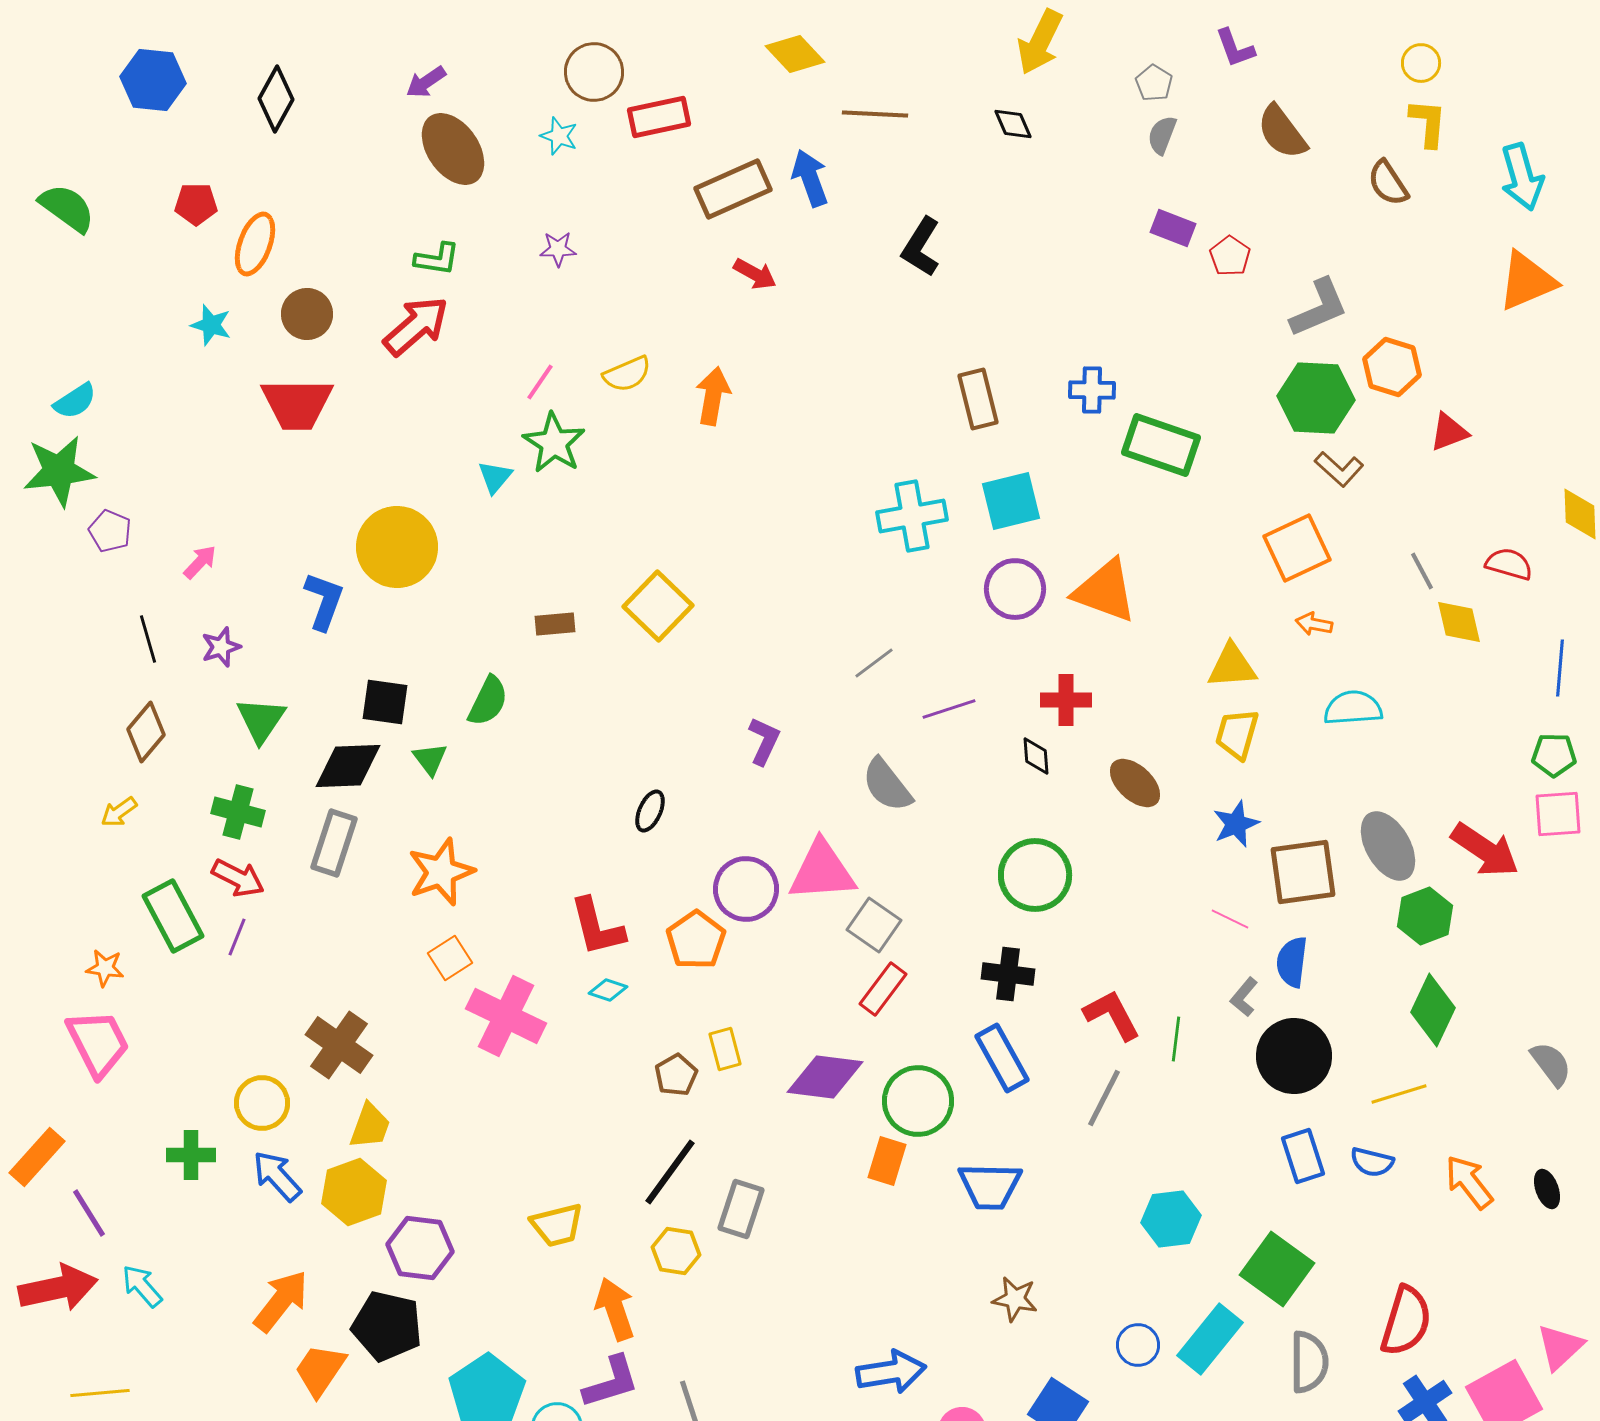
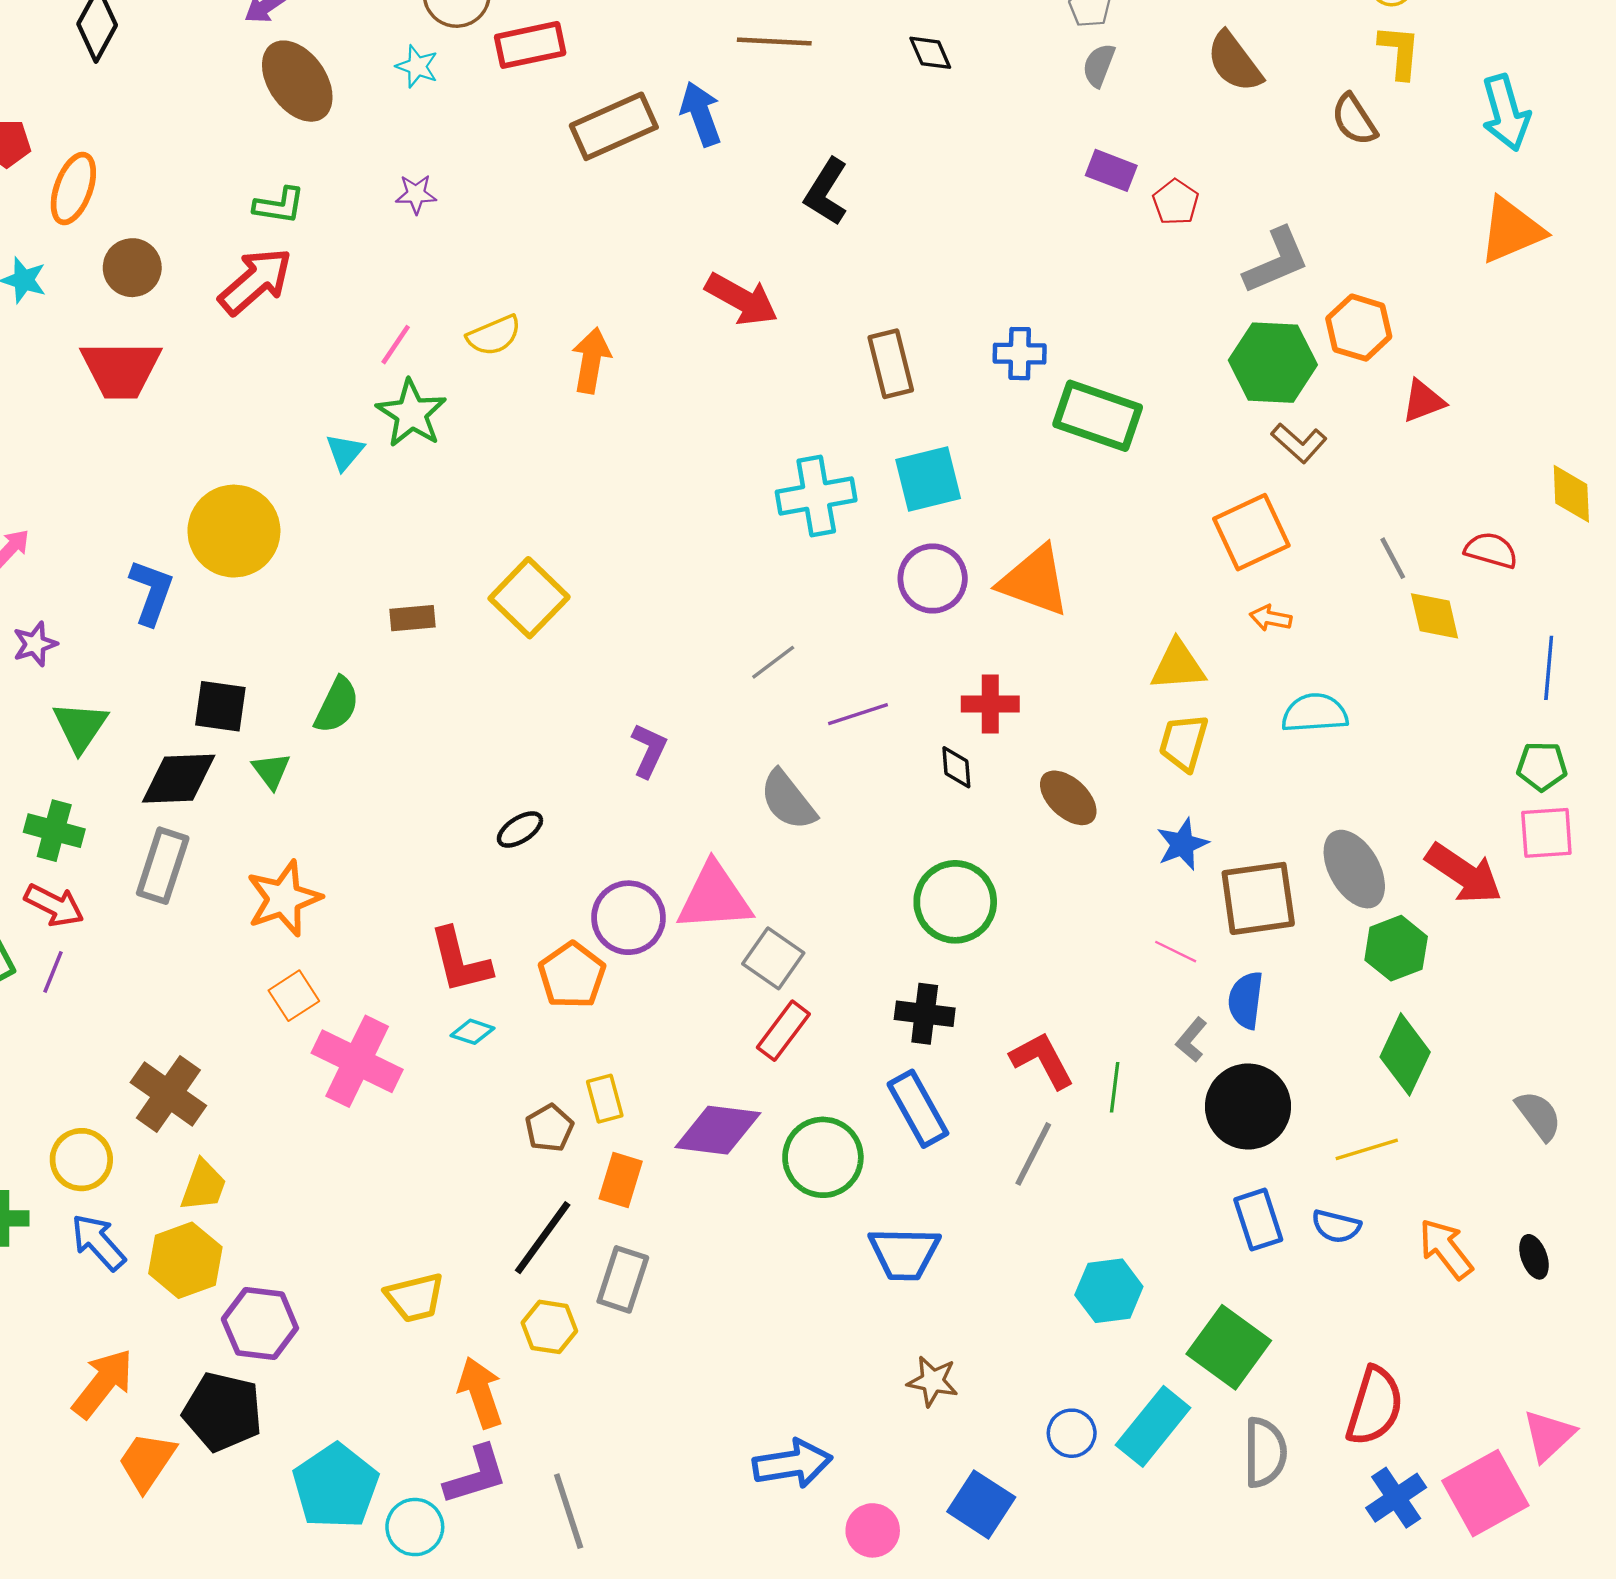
red arrow: (755, 274) -> (742, 299), moved, size x1.5
black ellipse: (650, 811) -> (520, 829), turned 33
orange rectangle: (887, 1161) -> (621, 1180), moved

